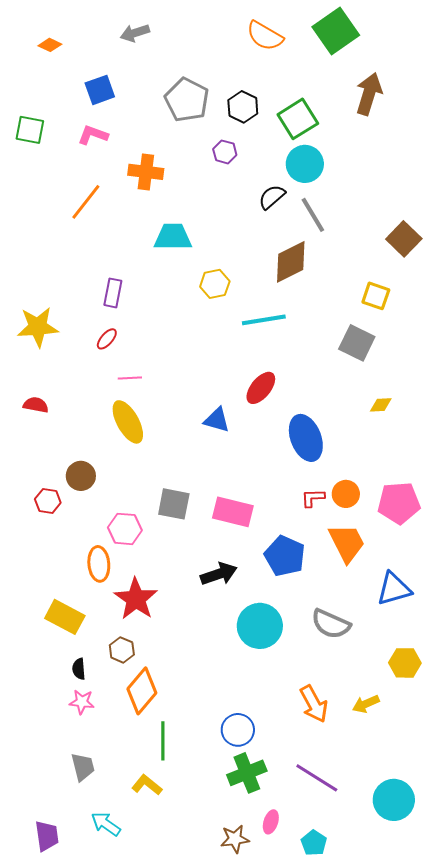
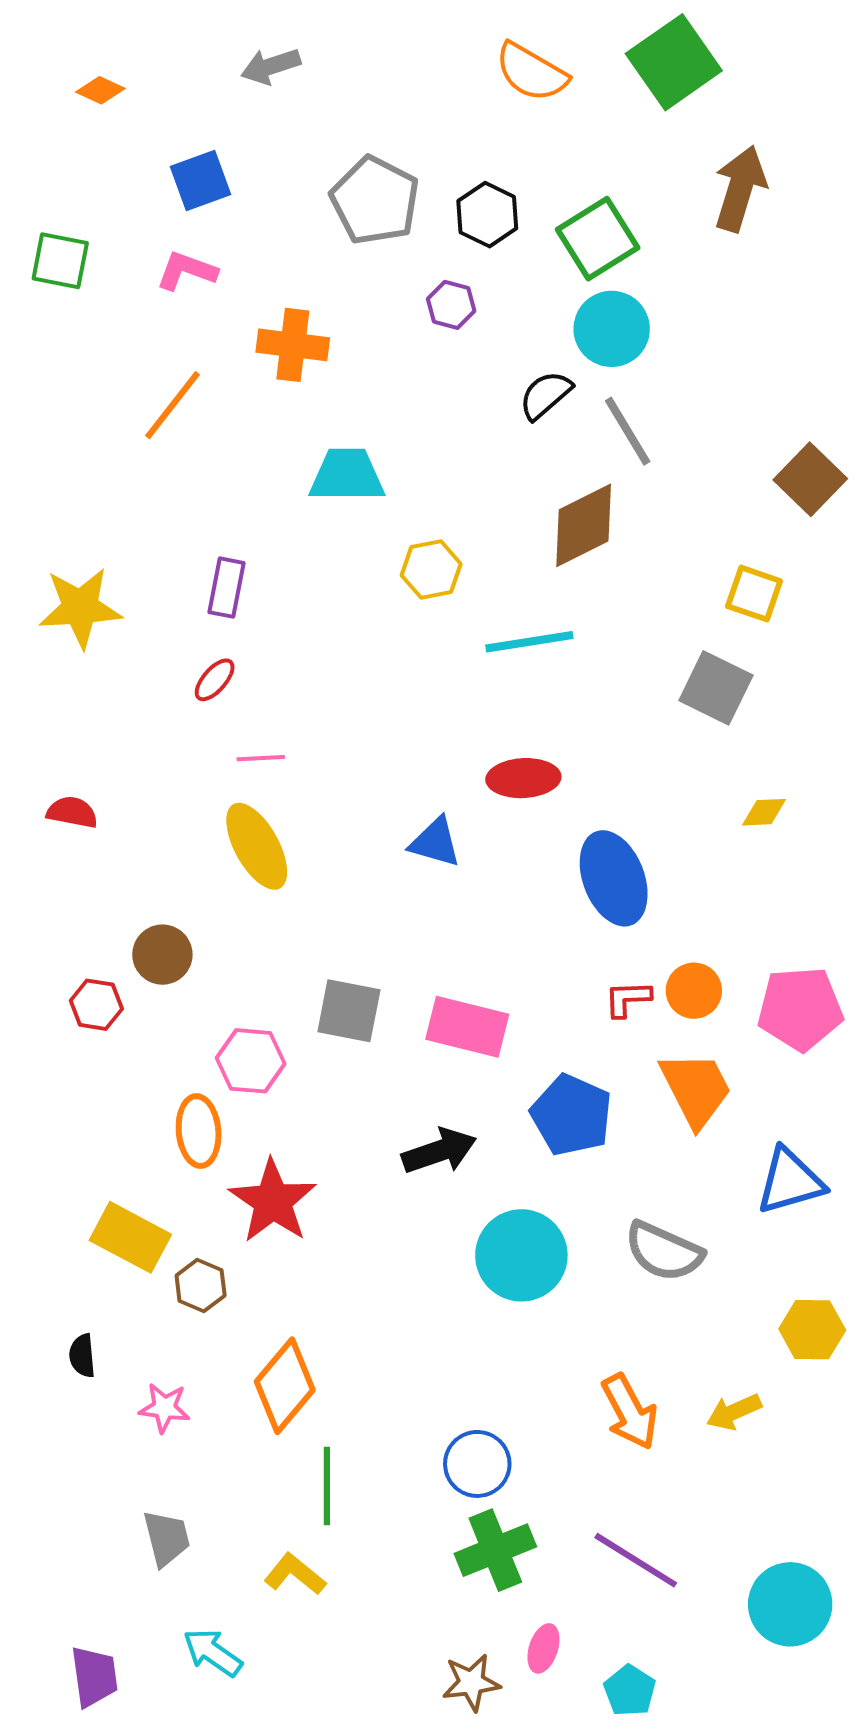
yellow star: (38, 327) -> (80, 608), moved
red ellipse: (261, 388) -> (523, 778), turned 48
brown hexagon: (122, 650) -> (201, 1285), moved
black semicircle: (79, 669) -> (82, 1356), moved

